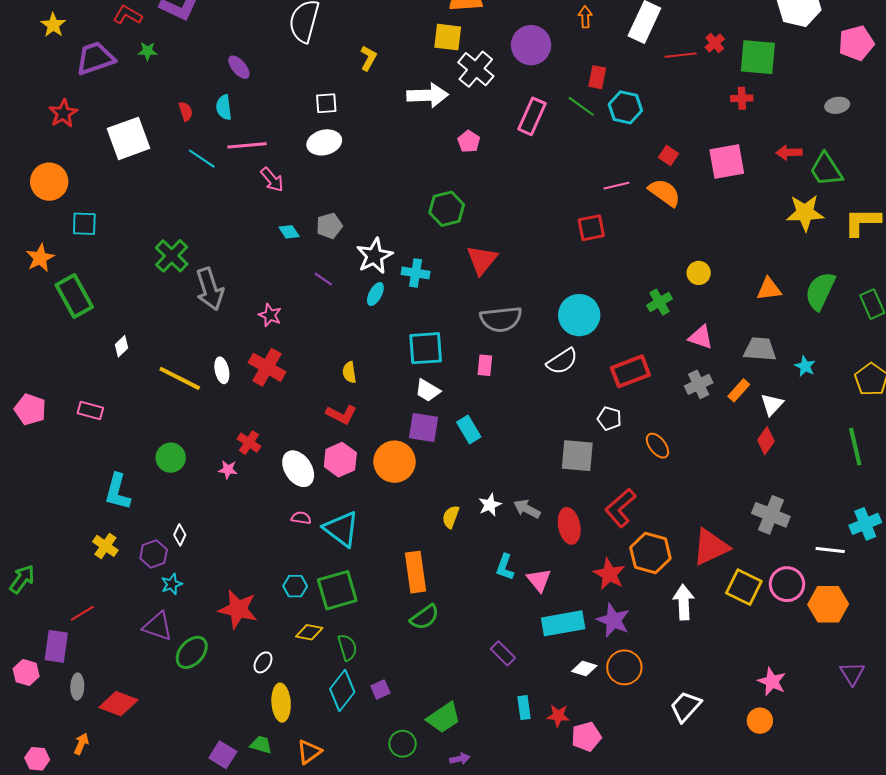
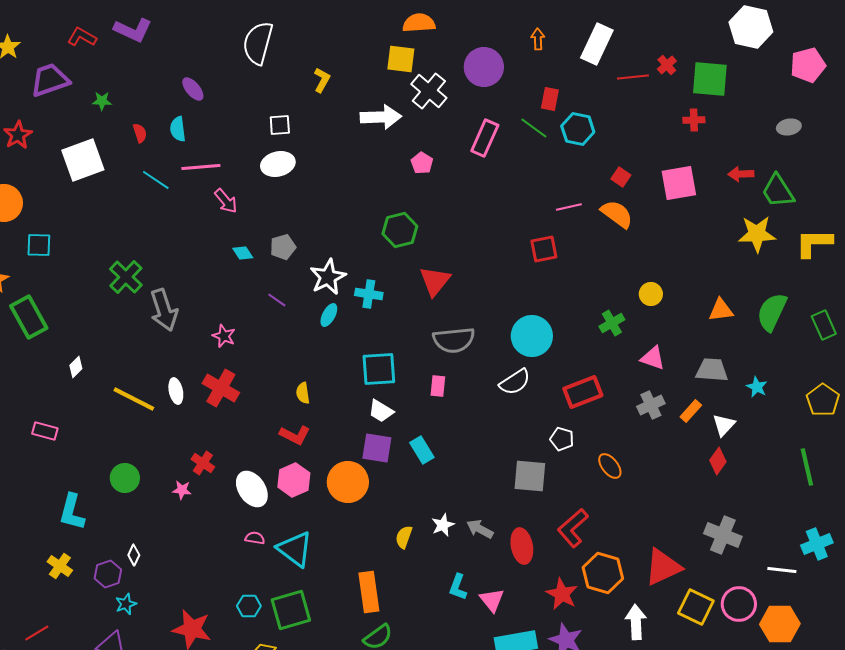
green star: (148, 51) -> (102, 101), moved

